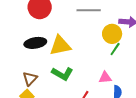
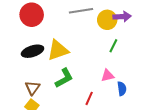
yellow circle: (112, 34) -> (107, 20), moved
green L-shape: (62, 74) -> (64, 78), turned -50

